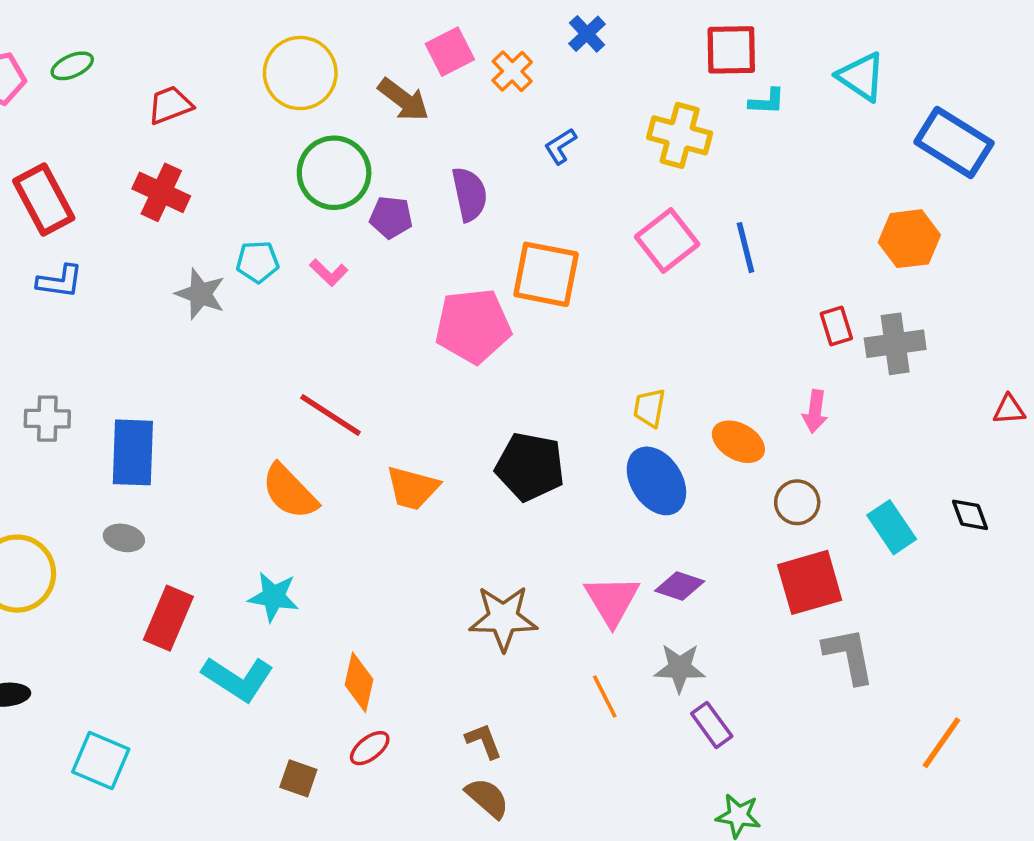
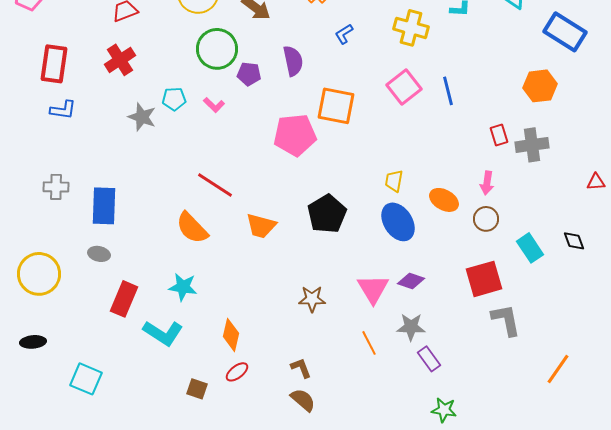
red cross: (161, 192) -> (120, 60), turned 32
red rectangle: (44, 199) -> (54, 64), turned 36
black pentagon: (530, 467) -> (327, 214), turned 30
brown circle: (797, 502) -> (486, 219), moved
brown star: (503, 618) -> (312, 299), size x0.7

